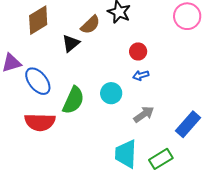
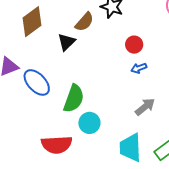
cyan circle: (111, 93) -> (89, 123), moved
red semicircle: (40, 122) -> (57, 145), moved

